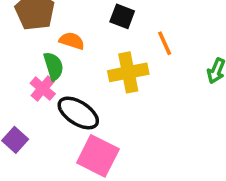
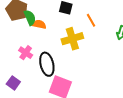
green semicircle: (54, 66) -> (30, 18), moved
black ellipse: (78, 113) -> (47, 64), turned 50

